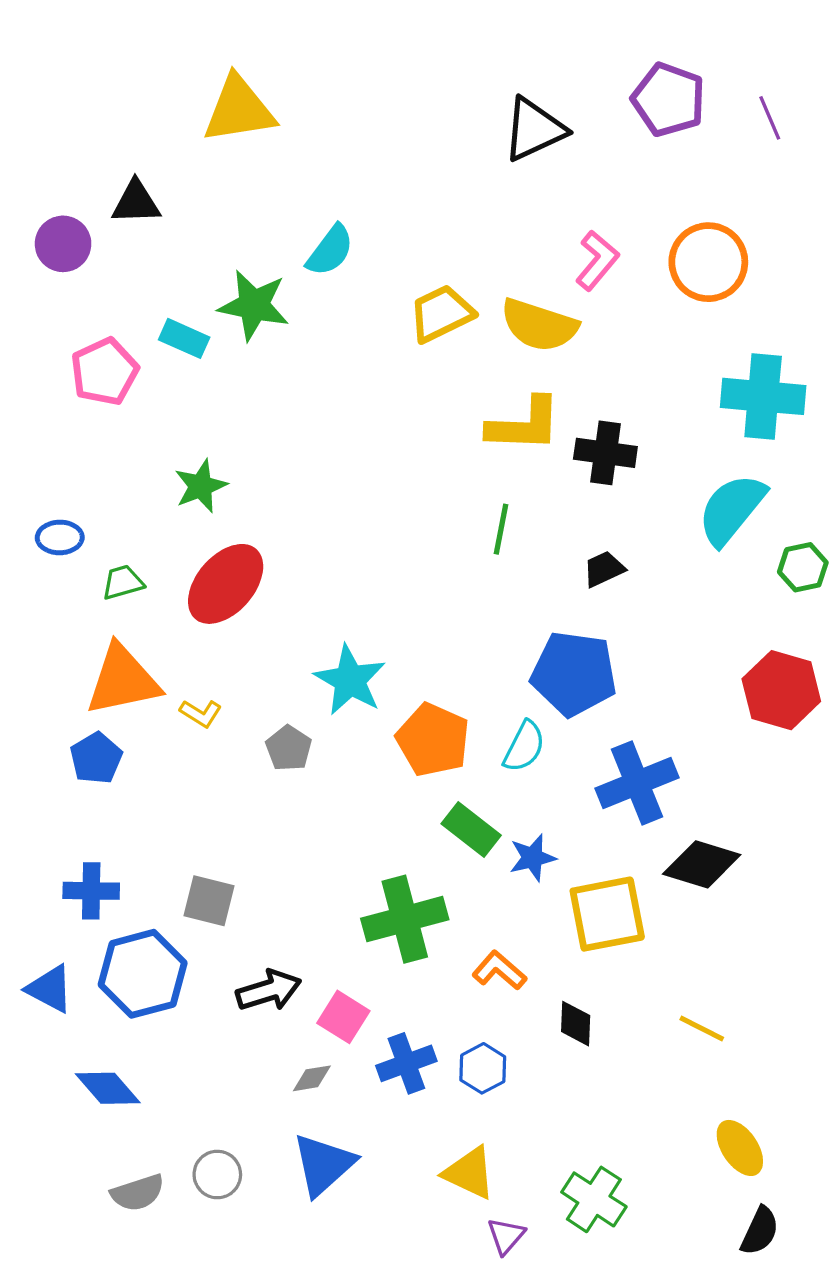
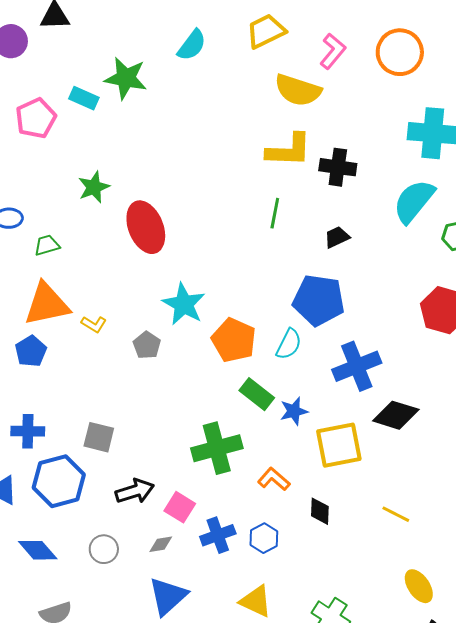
cyan semicircle: (330, 251) -> (192, 45), moved
yellow trapezoid: (441, 314) -> (266, 31), moved
red ellipse: (226, 584) -> (146, 227), moved, turned -63
gray circle: (217, 1175) -> (104, 549), moved

